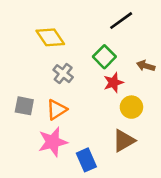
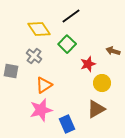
black line: (121, 21) -> (71, 16), moved
green square: (104, 57) -> (67, 44), moved
gray cross: (63, 74) -> (34, 56), moved
gray square: (24, 106) -> (11, 71), moved

